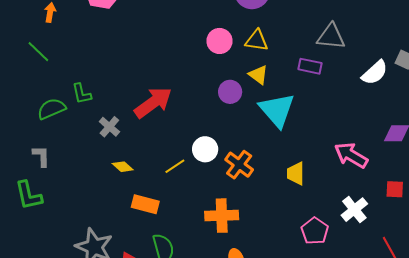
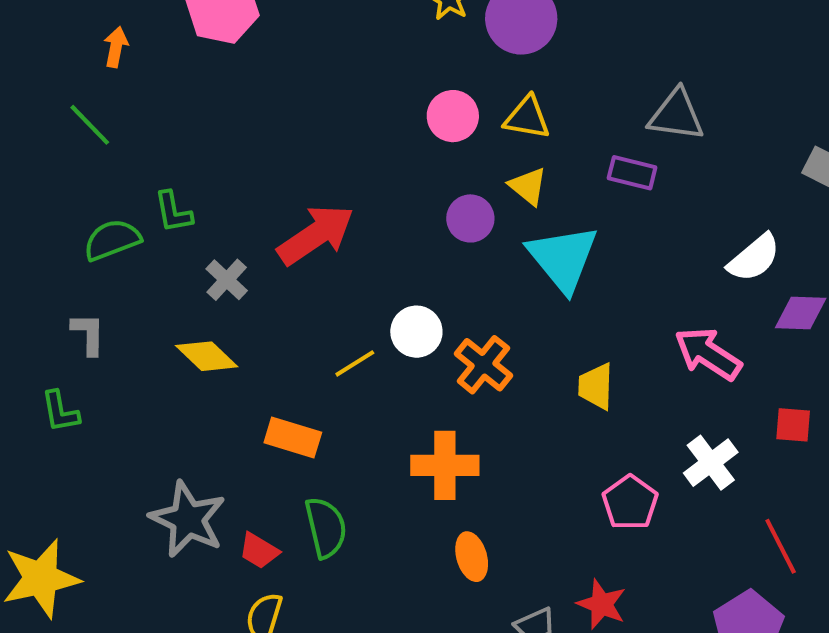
white semicircle: (375, 73) -> (754, 258), moved
yellow diamond: (123, 167) -> (207, 356), moved, size x1.4
green L-shape: (29, 195) -> (60, 411), size x0.7

